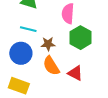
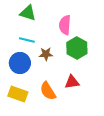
orange semicircle: (51, 66) -> (48, 91), moved
red triangle: (75, 73) -> (72, 82), turned -35

